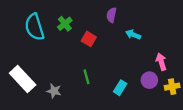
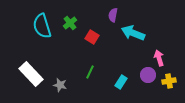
cyan arrow: (133, 35) -> (133, 33), size x1.6
green line: (87, 77) -> (90, 72), turned 40

